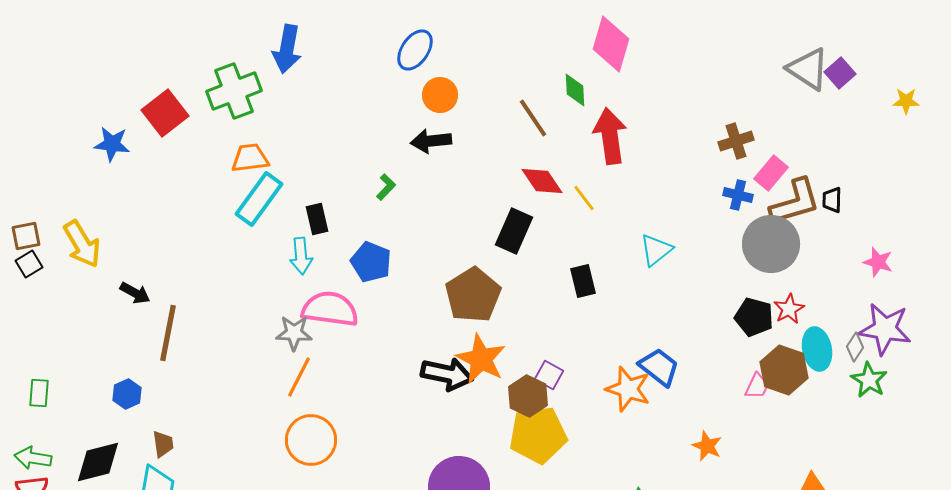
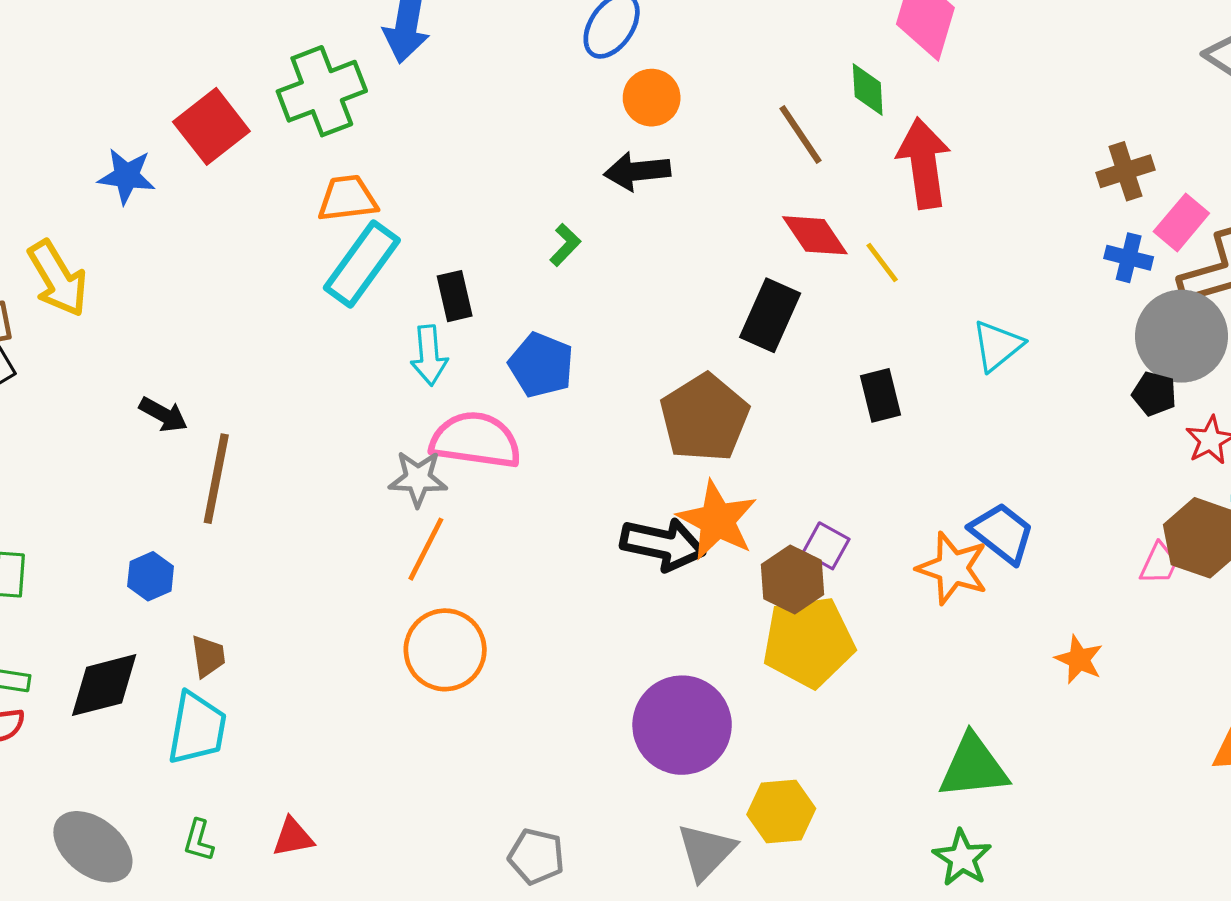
yellow arrow: (82, 244) -> (58, 278), moved
black pentagon: (754, 317) -> (1154, 394), moved, size x0.7

